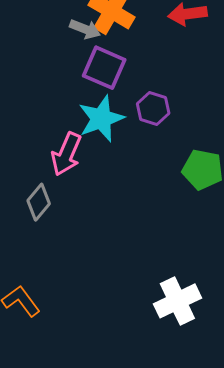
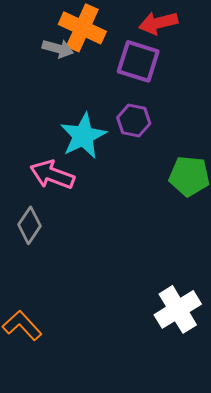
purple square: (104, 68) -> (138, 61), moved
pink arrow: (66, 154) -> (52, 175), turned 93

